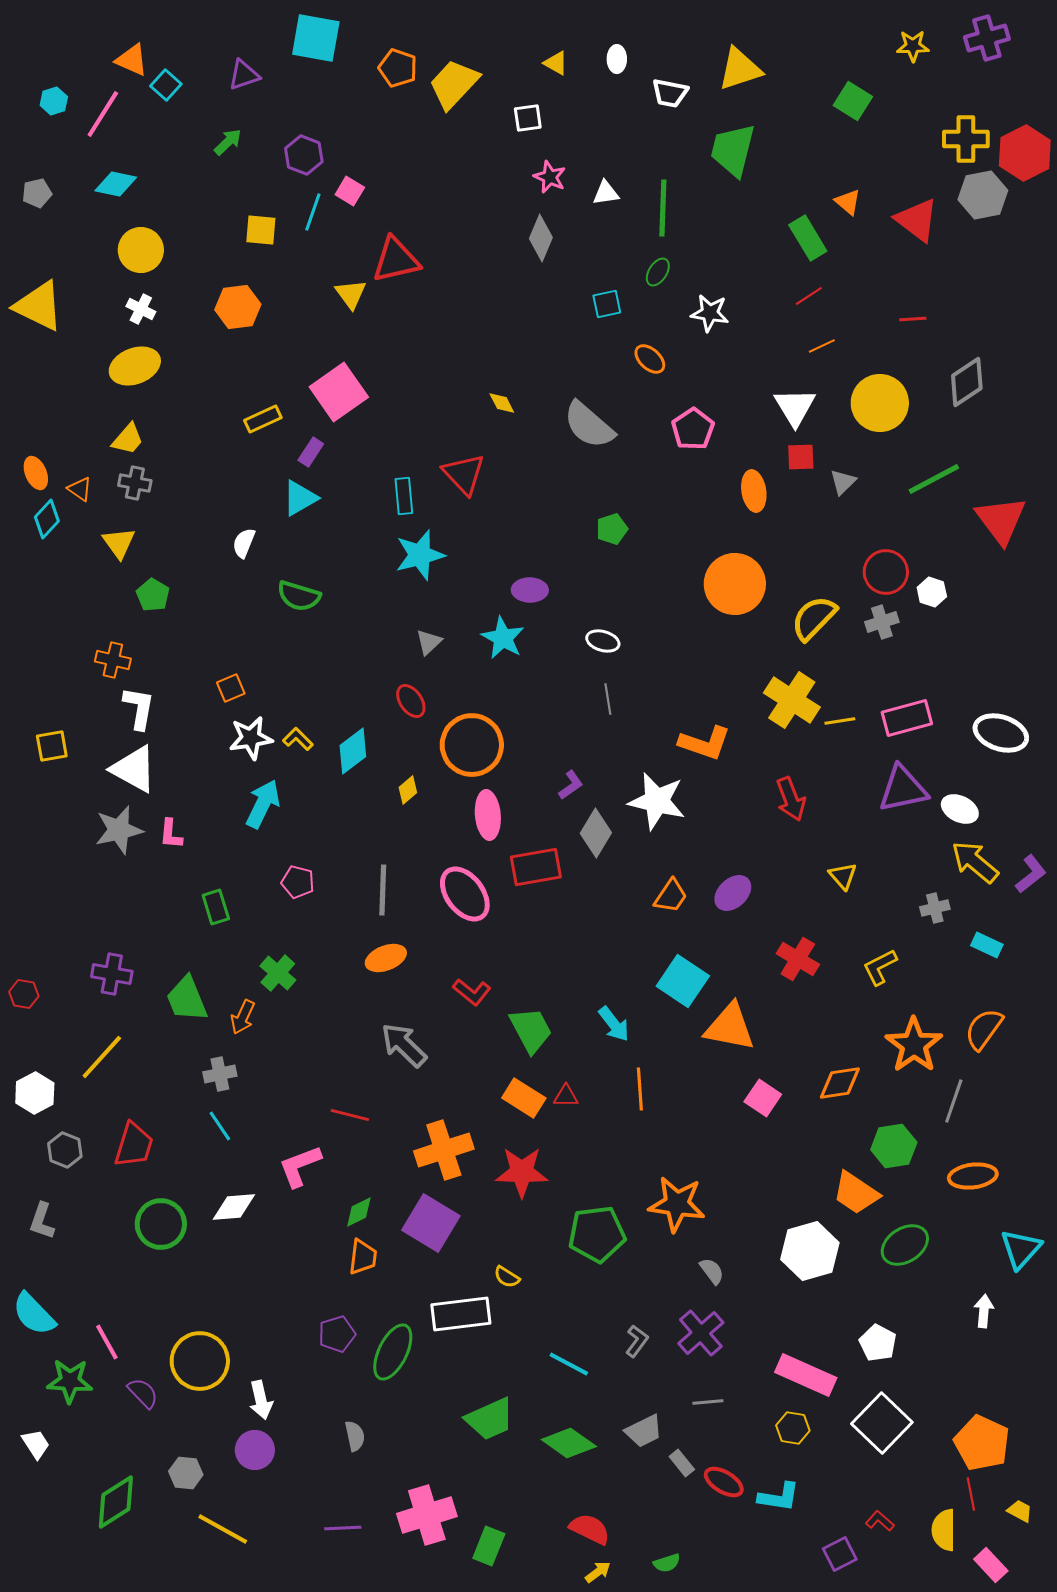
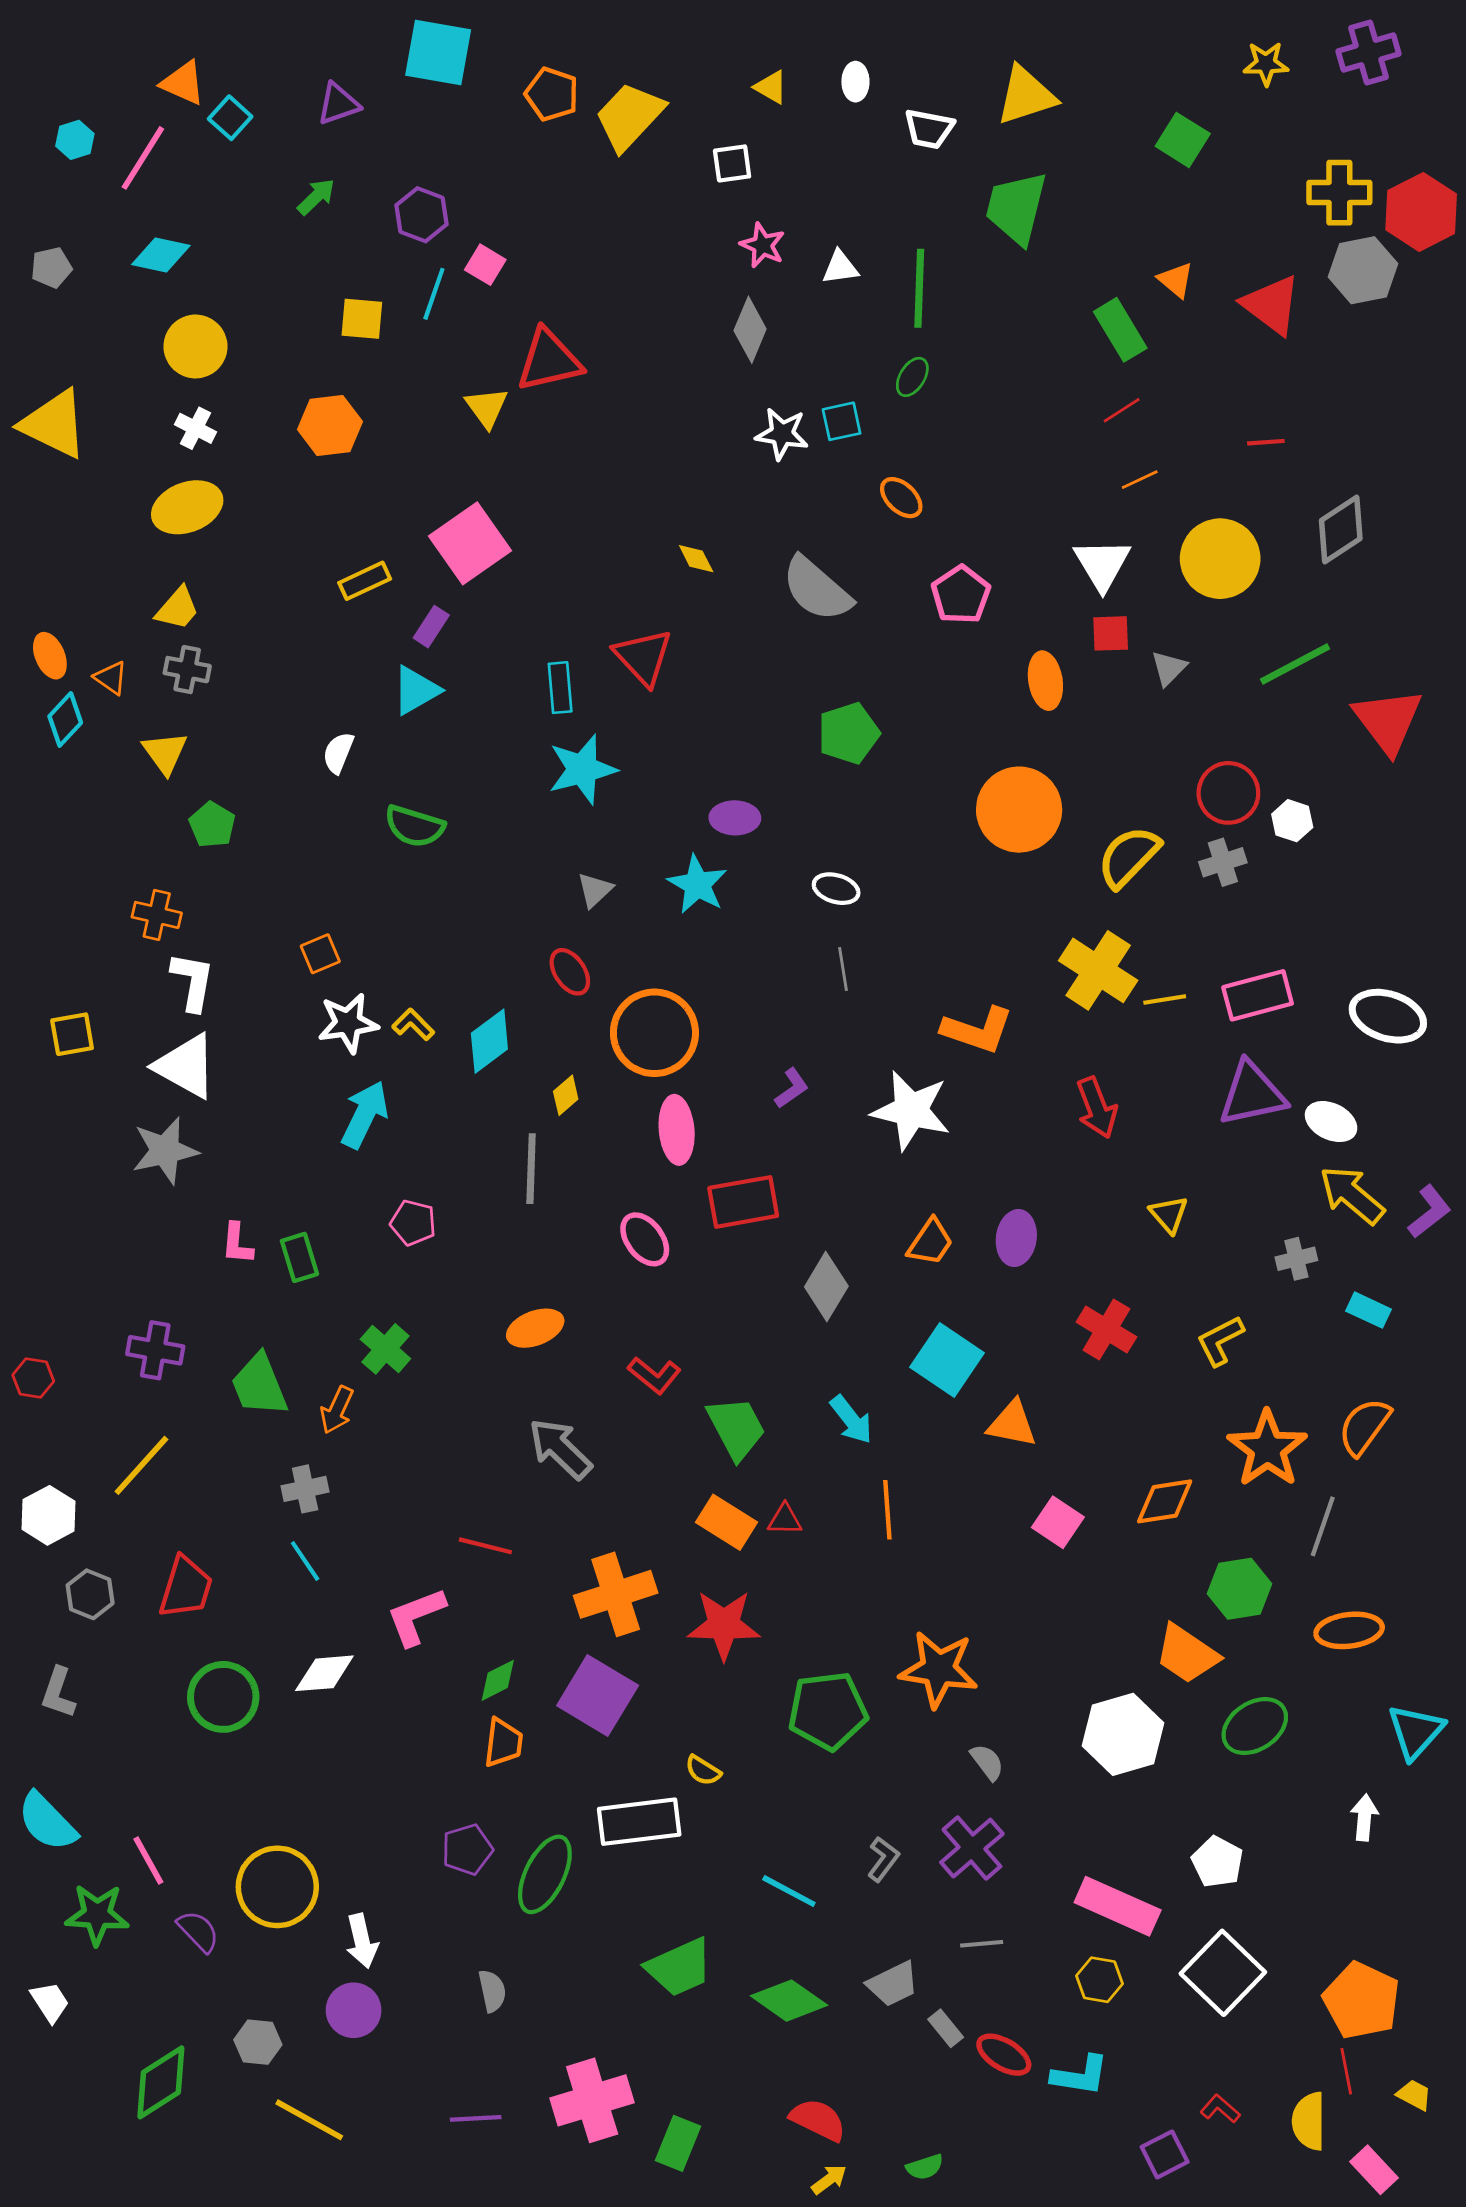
white star: (710, 313) -> (782, 434), moved
green pentagon: (612, 529) -> (849, 733), size x1.4
gray diamond: (596, 833) -> (826, 1287), moved
pink L-shape: (171, 834) -> (237, 1244), moved
gray line: (383, 890) -> (531, 1169), moved
purple ellipse: (733, 893) -> (1016, 1238), turned -39
pink ellipse: (465, 894) -> (645, 1239), size x0.7
orange triangle: (730, 1027) -> (1012, 1424), size x0.7

